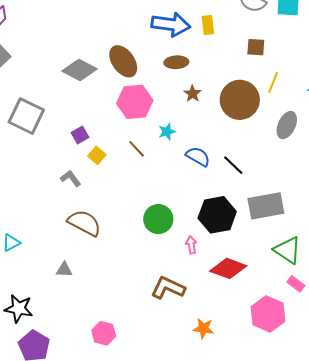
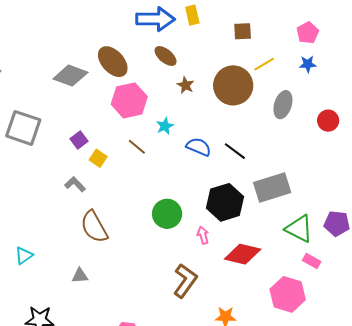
brown ellipse: (176, 62) -> (166, 56), turned 50
yellow line: (273, 83) -> (264, 64), turned 45
brown semicircle: (84, 223) -> (94, 227), turned -140
brown L-shape: (168, 288) -> (185, 281), turned 108

